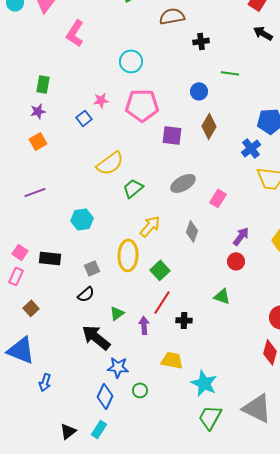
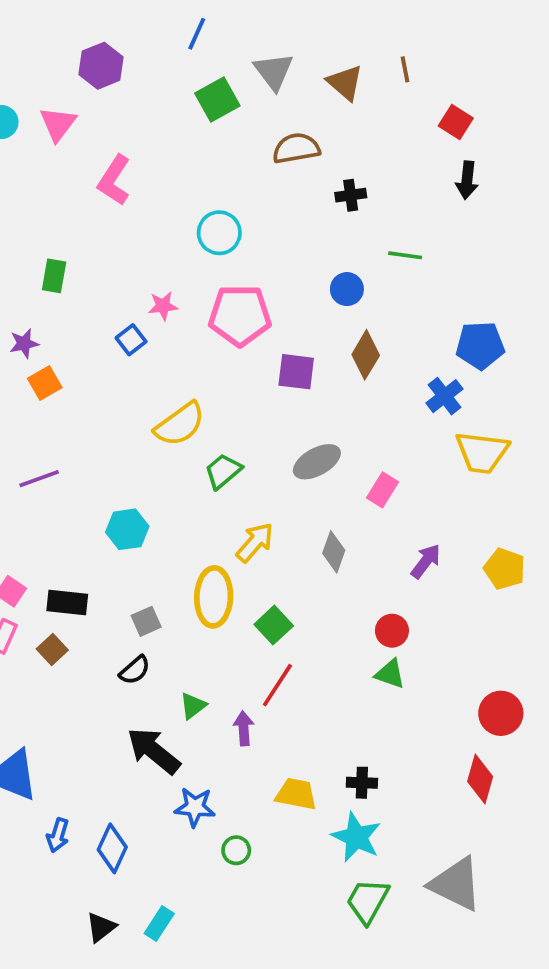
black arrow: (263, 33) -> (467, 180), turned -114
purple star: (38, 111) -> (24, 343), moved
red circle: (236, 261) -> (392, 631), moved
brown square: (31, 308) -> (52, 649), moved
black cross: (184, 320) -> (362, 783), moved
blue diamond: (105, 396) -> (112, 848), moved

